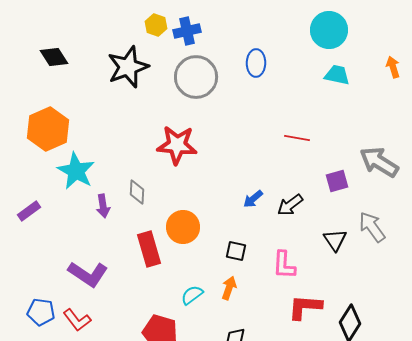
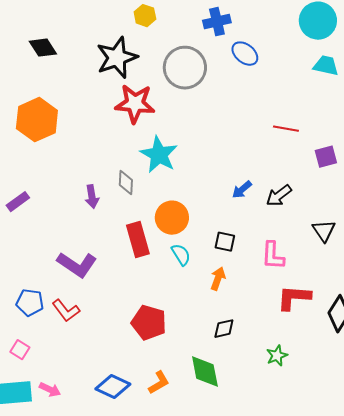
blue cross: (187, 31) -> (217, 22), moved
blue ellipse: (256, 63) -> (245, 54), turned -52
red star: (177, 145) -> (135, 104), moved
cyan star: (76, 171) -> (159, 155), moved
purple square: (337, 181) -> (326, 157), moved
cyan semicircle: (192, 295) -> (181, 255), moved, turned 95

